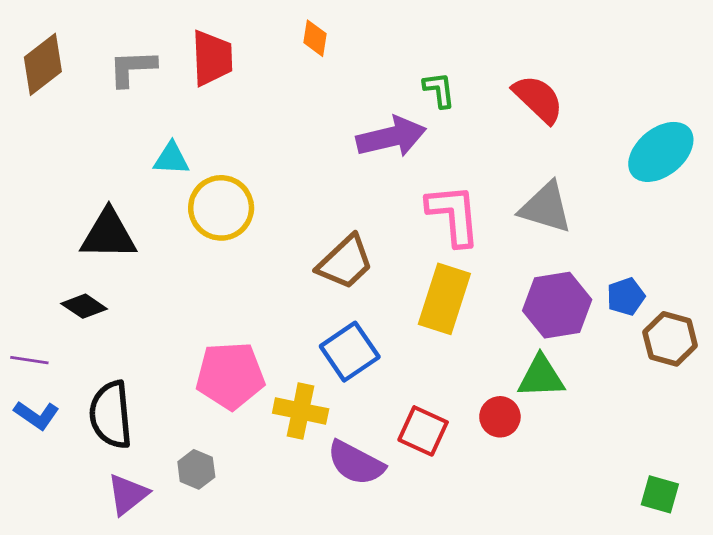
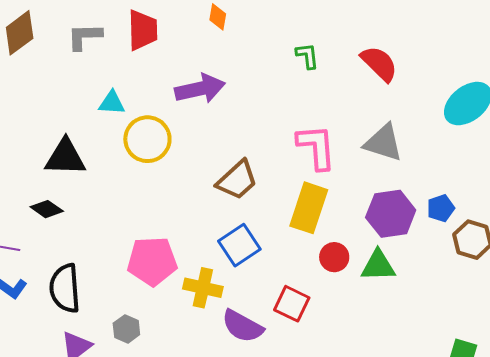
purple arrow: (391, 137) -> (200, 89), moved
red circle: (500, 417) -> (334, 257), moved

